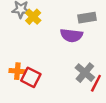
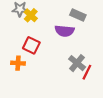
gray rectangle: (87, 18) -> (78, 15), turned 35
red square: (31, 77) -> (31, 45), moved

